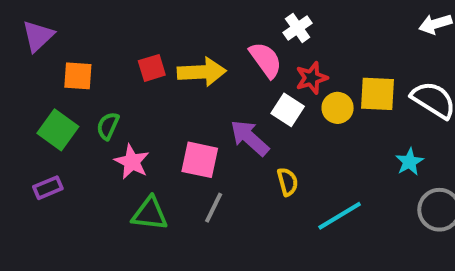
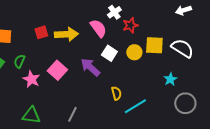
red star: (312, 78) -> (130, 25), moved
pink square: (200, 160) -> (57, 70), moved, turned 30
yellow semicircle: (288, 182) -> (116, 93), moved
gray line: (214, 208) -> (72, 114), moved
green triangle: (150, 214) -> (31, 115), moved

